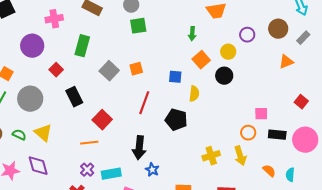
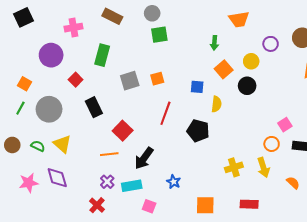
gray square: (109, 71) -> (130, 81), turned 30
pink square: (261, 114) -> (285, 125), turned -32
black arrow: (139, 148) -> (144, 158), moved, turned 30

